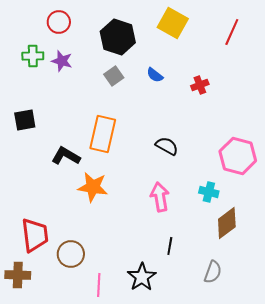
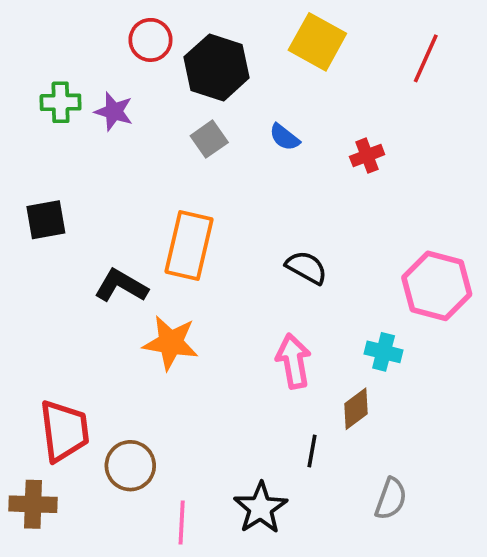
red circle: (59, 22) -> (150, 40), moved
brown diamond: (227, 223) -> (356, 409), moved, size x0.7

